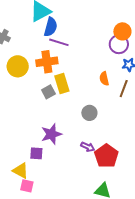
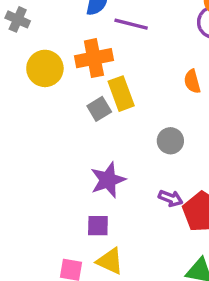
purple line: (59, 42) -> (131, 24), moved
purple square: (36, 153) -> (98, 226), moved
yellow triangle: (21, 171) -> (110, 261), moved

